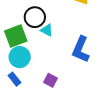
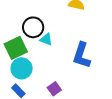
purple square: (50, 80) -> (54, 89), turned 32

